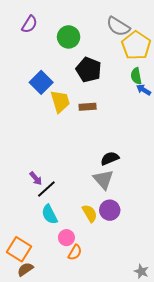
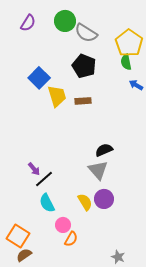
gray semicircle: (118, 26) -> (86, 33), moved
green circle: (69, 37) -> (65, 21), moved
green semicircle: (136, 76) -> (126, 62), moved
gray star: (141, 271) -> (118, 257), moved

